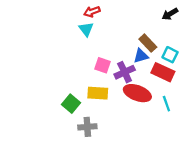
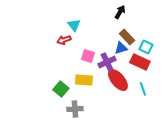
red arrow: (92, 12) -> (64, 40), moved
black arrow: (170, 14) -> (120, 12), moved, turned 152
red ellipse: (137, 93) -> (118, 80), turned 30

